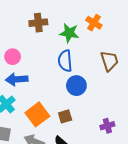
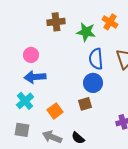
blue semicircle: (65, 61) -> (96, 59), moved
orange square: (37, 114) -> (55, 111), size x0.7
brown square: (65, 116) -> (85, 104), moved

